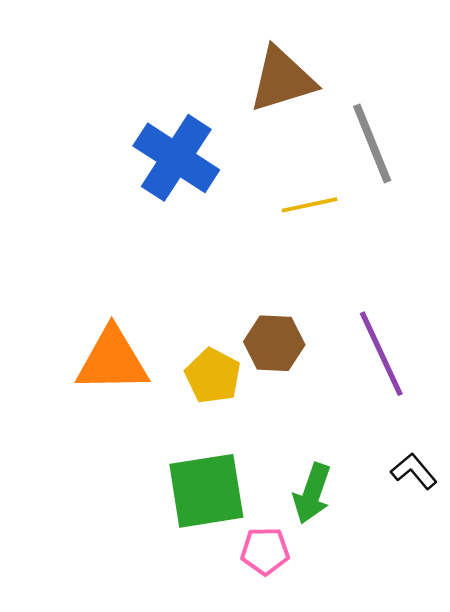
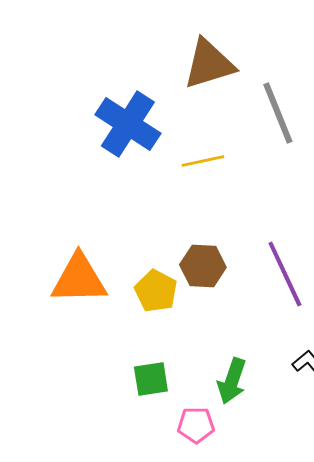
yellow line: (309, 205) -> (203, 161), moved
green square: (206, 491) -> (151, 379), size x0.6

